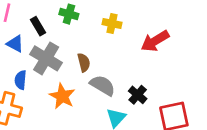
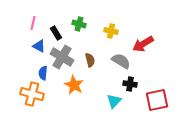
gray semicircle: (103, 85) -> (121, 61), moved
black cross: (138, 95) -> (130, 84), turned -32

